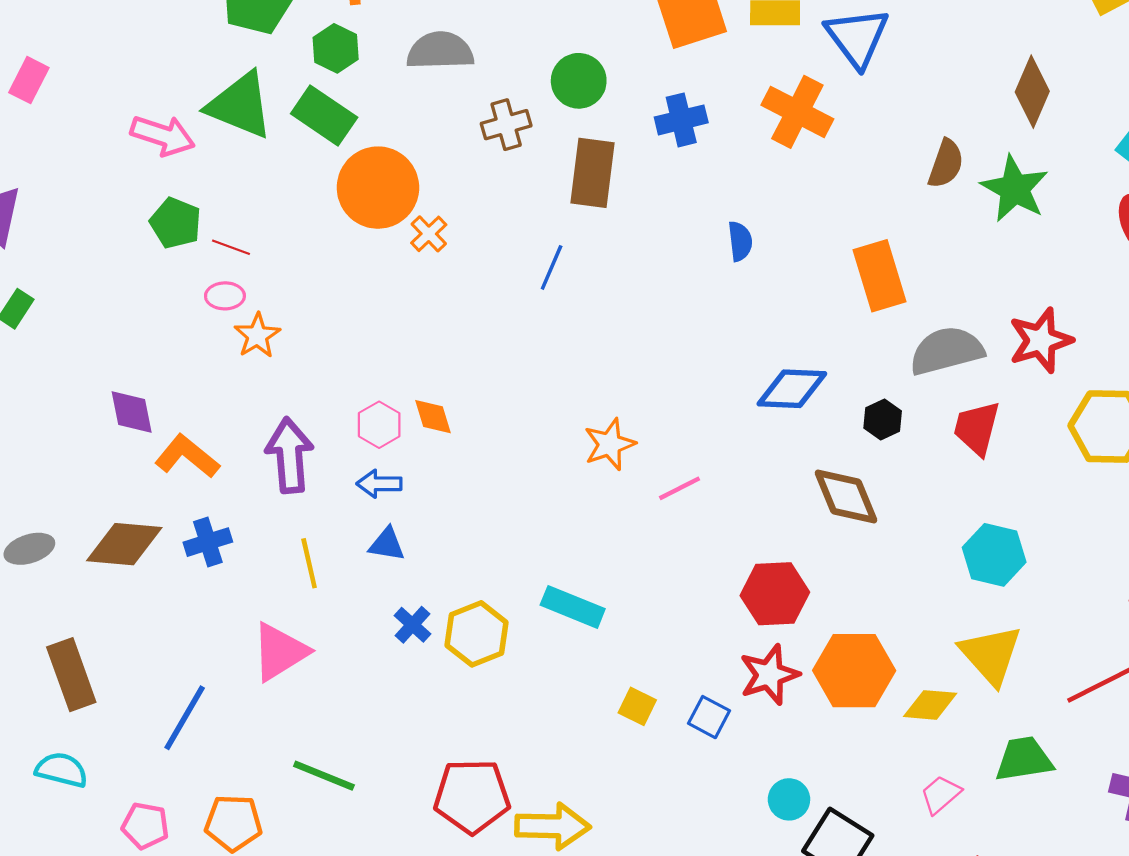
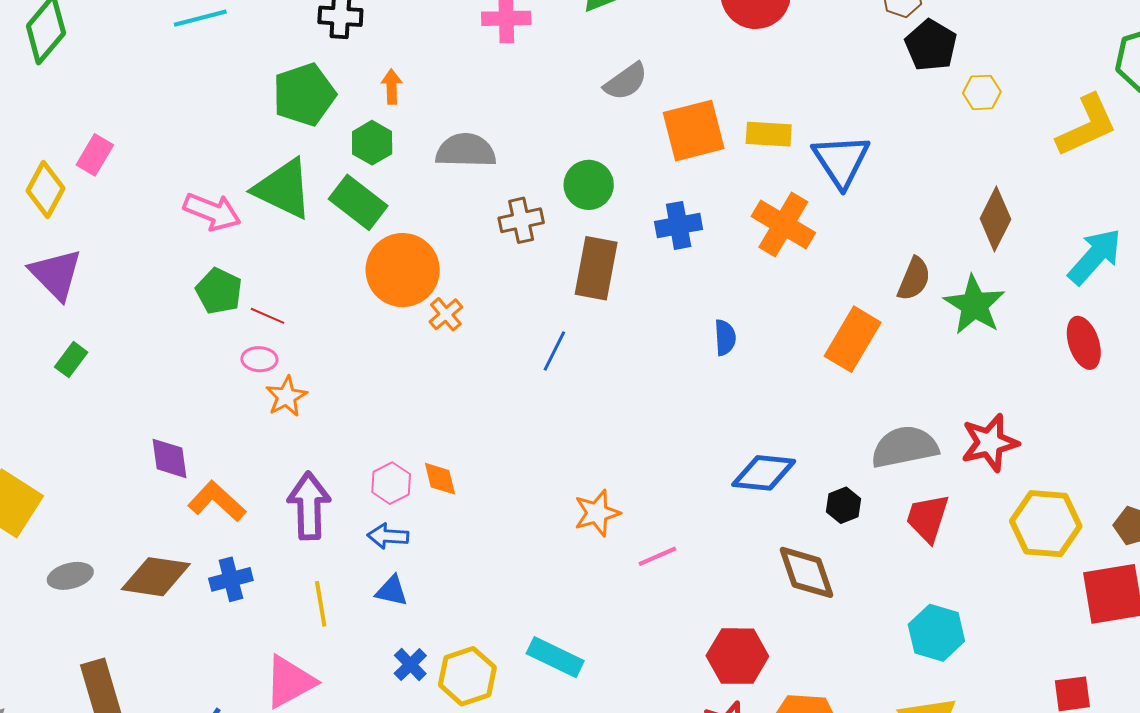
orange rectangle: (879, 276) -> (853, 339), moved, turned 44

